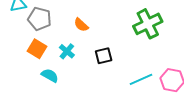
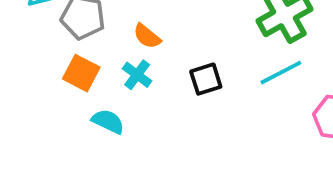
orange semicircle: (81, 25) -> (147, 36), moved
cyan line: (141, 79) -> (281, 73), moved

